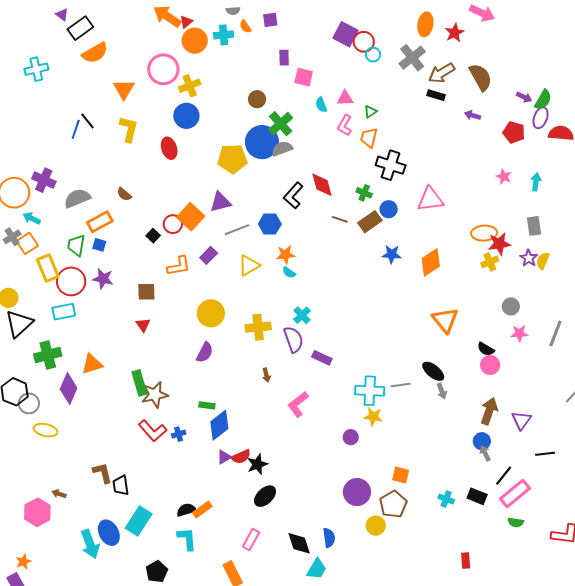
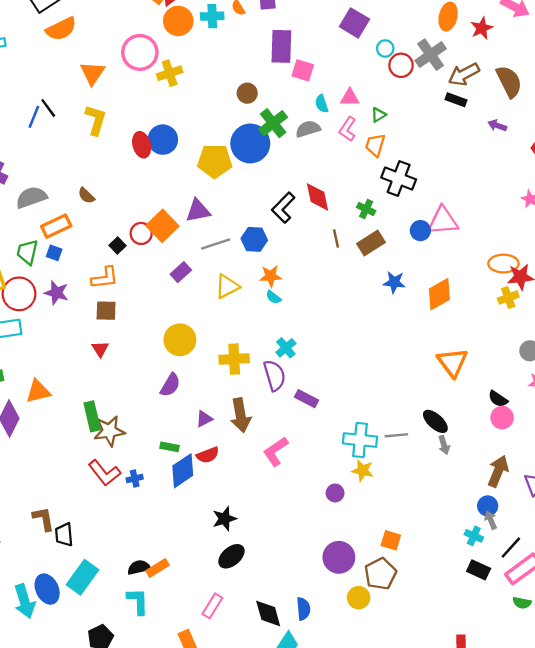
red circle: (364, 42) -> (401, 65), moved
purple rectangle: (284, 58) -> (281, 46), size x1.8
blue circle: (186, 116) -> (163, 140), moved
gray semicircle: (282, 149) -> (308, 129), moved
blue circle: (389, 209) -> (420, 231), moved
brown line: (340, 219) -> (336, 238), turned 56
orange L-shape: (179, 266) -> (105, 278), moved
brown arrow: (266, 375) -> (241, 415), size x2.0
purple triangle: (224, 457) -> (204, 419), moved
red semicircle: (241, 457) -> (208, 455), moved
cyan cross: (446, 499) -> (474, 536), moved

